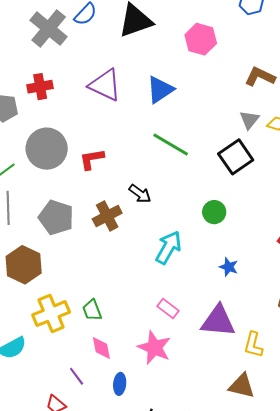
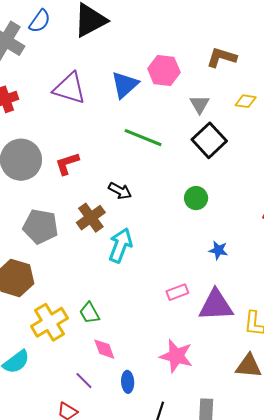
pink hexagon: (201, 39) -> (164, 70), moved
gray triangle: (249, 120) -> (200, 104), moved
cyan arrow: (168, 247) -> (120, 245), moved
pink rectangle: (168, 308) -> (177, 292), moved, turned -50
pink star: (154, 348) -> (176, 356), moved

